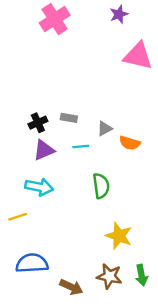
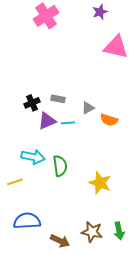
purple triangle: (44, 150) -> (47, 121), moved
green semicircle: (101, 186) -> (60, 166), moved
yellow star: (119, 236) -> (100, 183), moved

